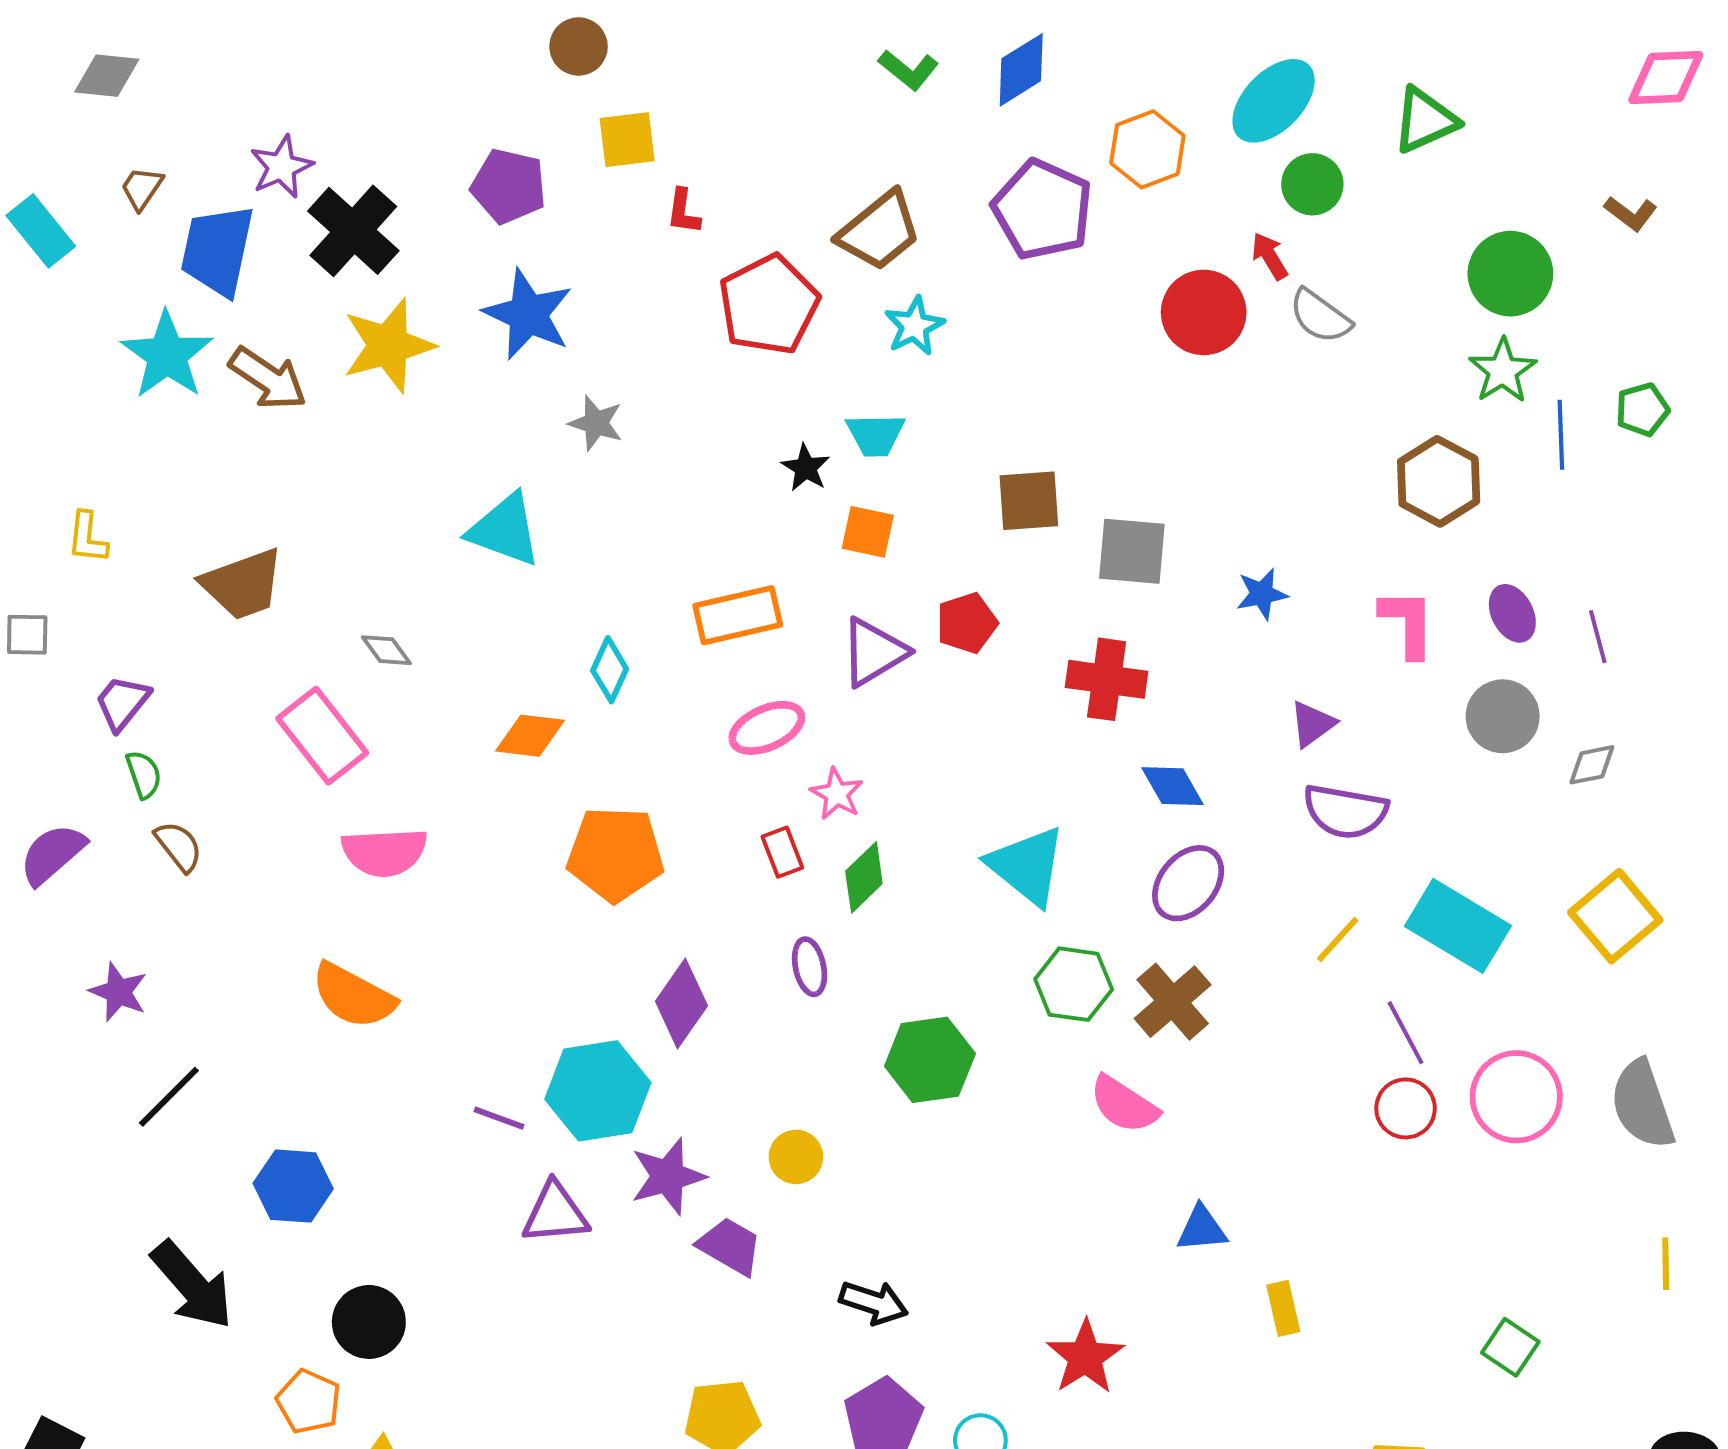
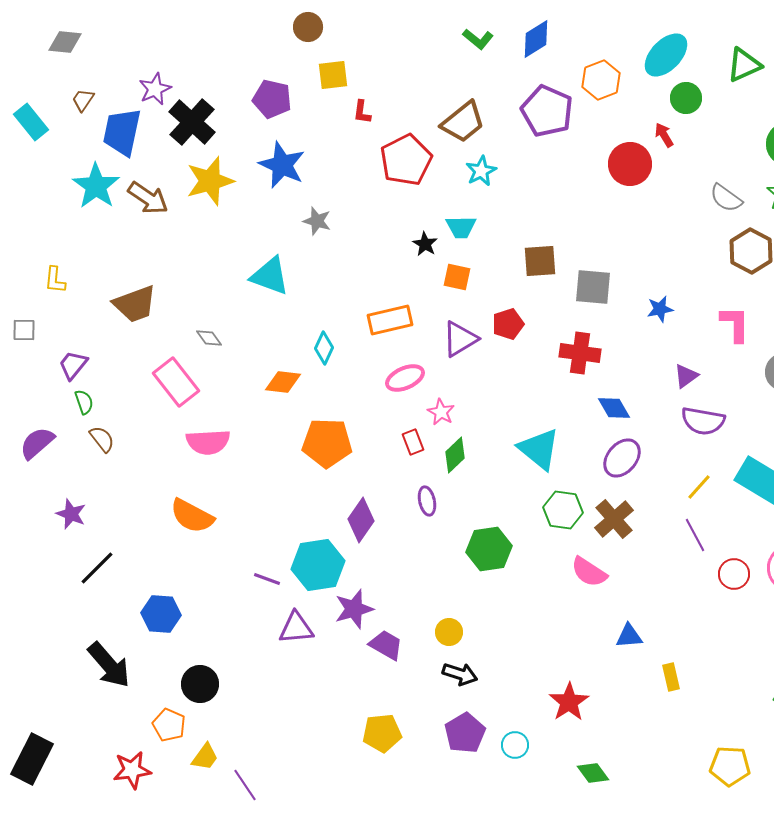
gray semicircle: (1320, 316) -> (726, 198), moved
purple line: (1406, 1033) -> (695, 535), moved
yellow circle: (796, 1157) -> (449, 632), moved

